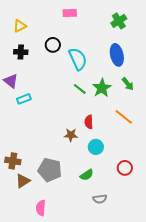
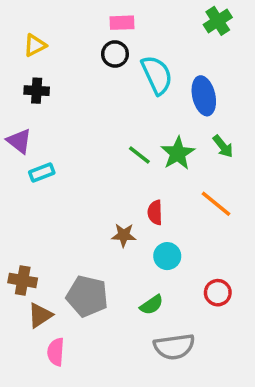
green cross: (119, 21) -> (218, 21), moved
black circle: (53, 45) -> (115, 54), moved
cyan semicircle: (78, 59) -> (157, 75), moved
gray semicircle: (100, 199) -> (174, 347), size x1.6
pink semicircle: (41, 208) -> (56, 352), moved

